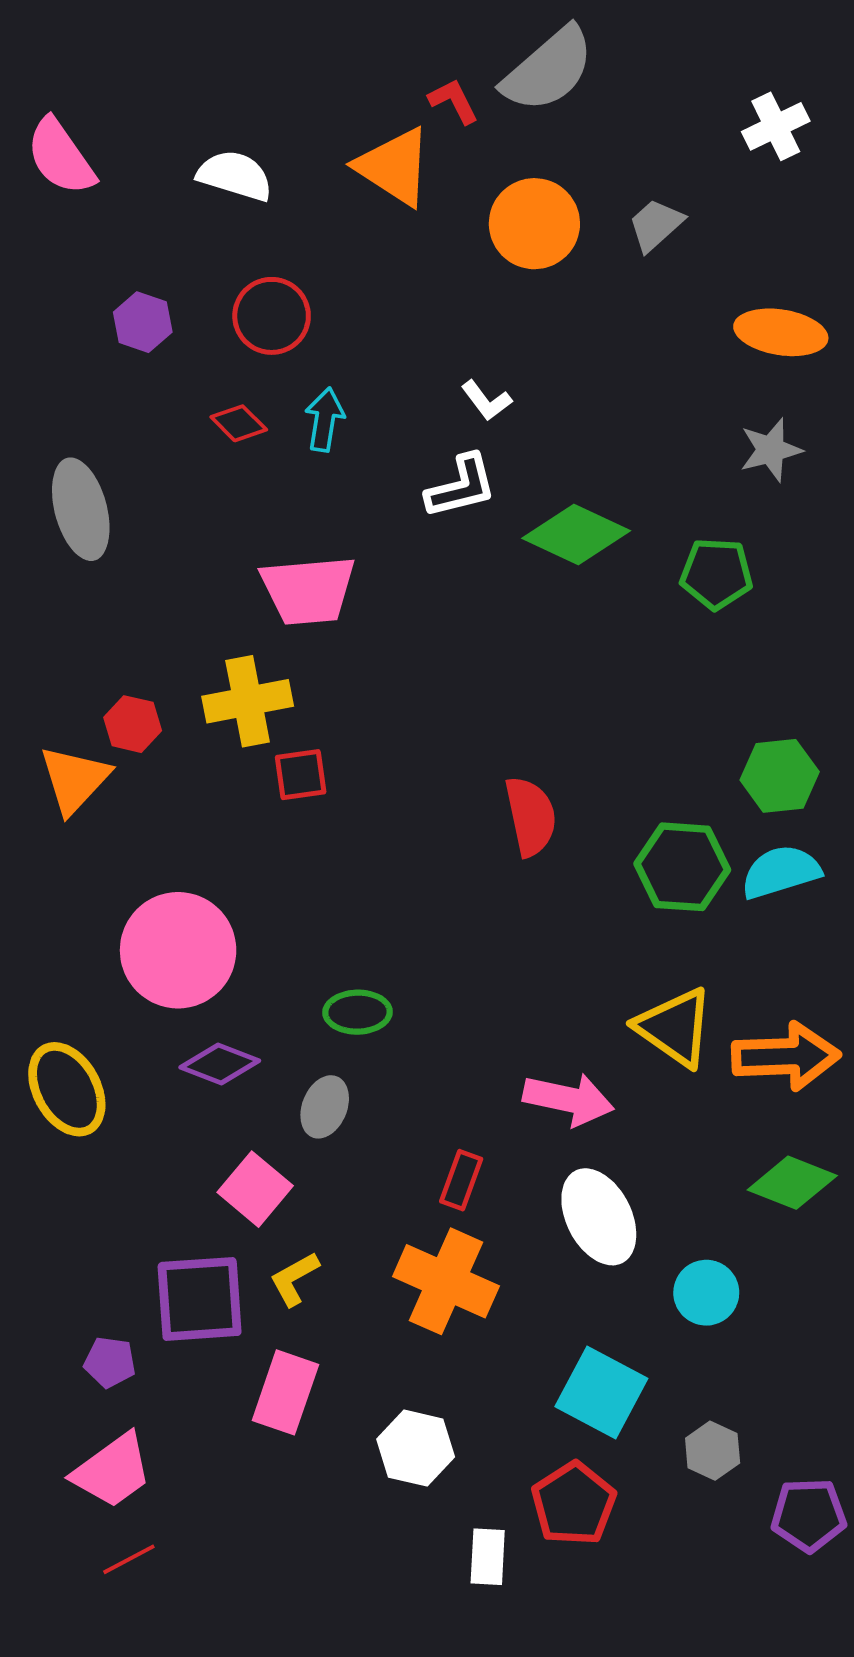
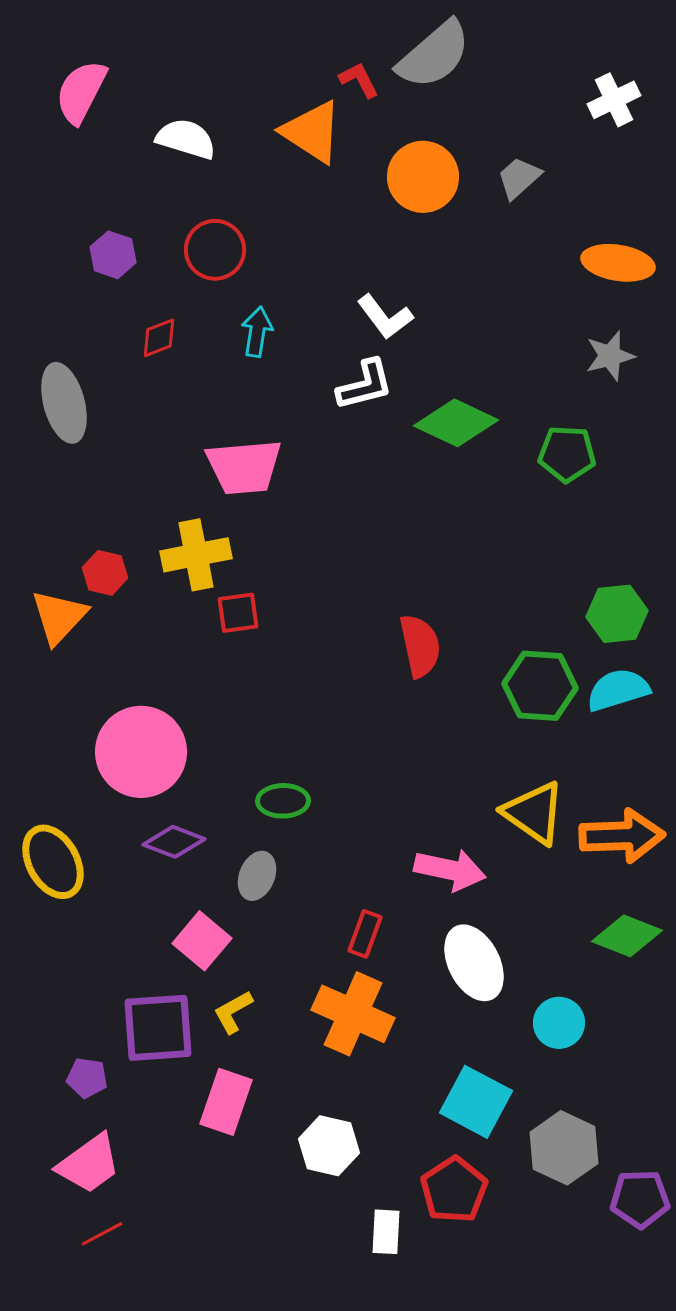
pink semicircle: (61, 157) -> (81, 92), moved, turned 62
white L-shape: (486, 401) -> (385, 317), size x1.4
red diamond: (239, 423) -> (159, 338), moved, turned -66
gray hexagon: (713, 1451) -> (564, 1148), size x1.6

